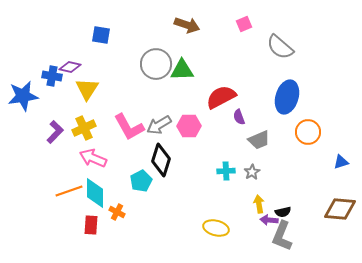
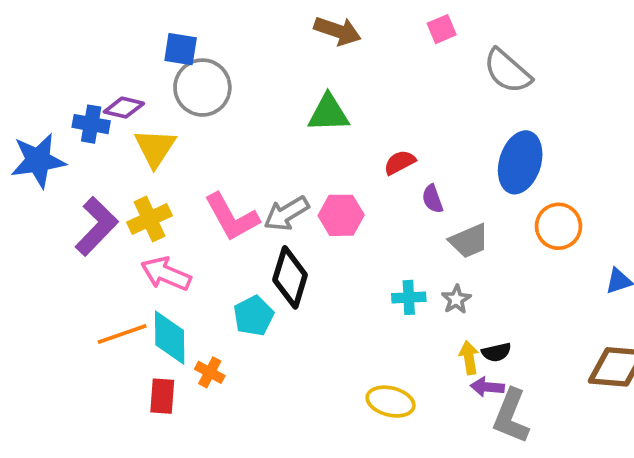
gray circle: (156, 64) -> (202, 88), moved
red semicircle: (221, 97) -> (400, 162), size x0.6
purple L-shape: (55, 132) -> (97, 226), size x1.4
black semicircle: (283, 212) -> (496, 352), moved

